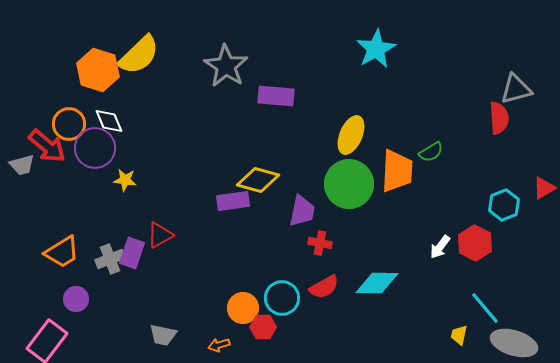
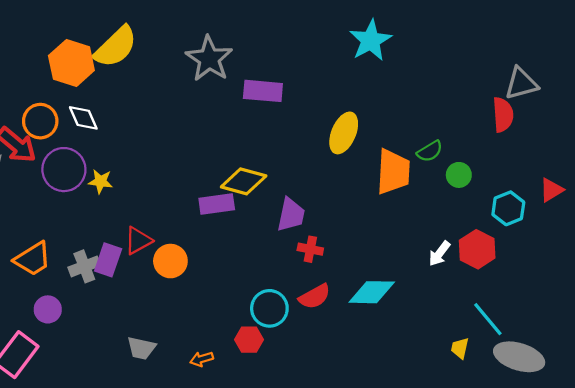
purple circle: (95, 148) -> (64, 170), moved
green circle: (349, 184) -> (459, 175), moved, size x0.5
orange circle: (243, 308) -> (170, 261), moved

